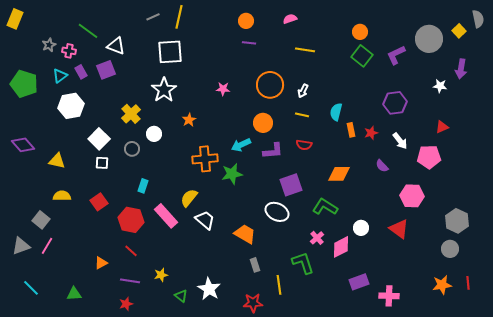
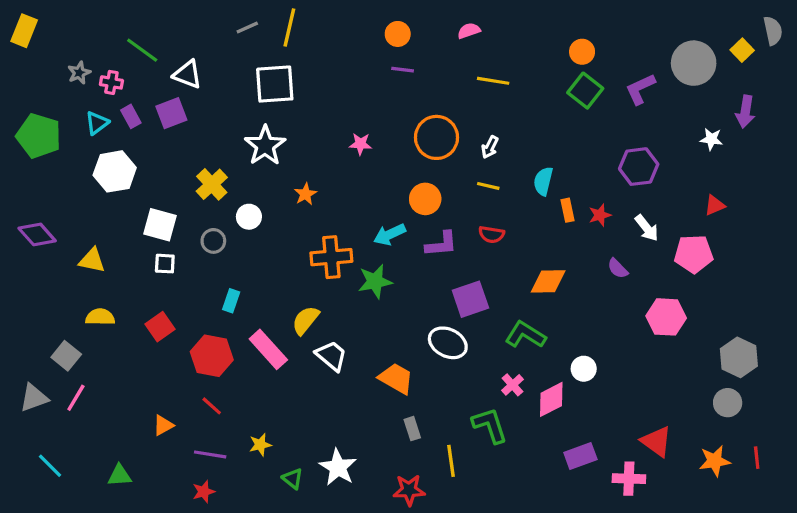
white square: (99, 139) -> (160, 225), turned -30
red triangle: (399, 229) -> (656, 441), moved

